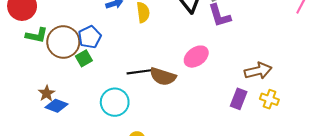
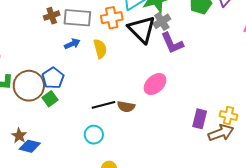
brown arrow: (258, 71) -> (221, 133), moved
brown semicircle: (163, 76) -> (126, 107), size x0.7
cyan circle: (115, 102) -> (94, 135), moved, size x0.7

